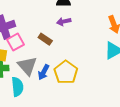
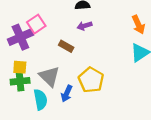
pink square: (16, 42) -> (36, 24), moved
blue arrow: (44, 72) -> (67, 94), moved

